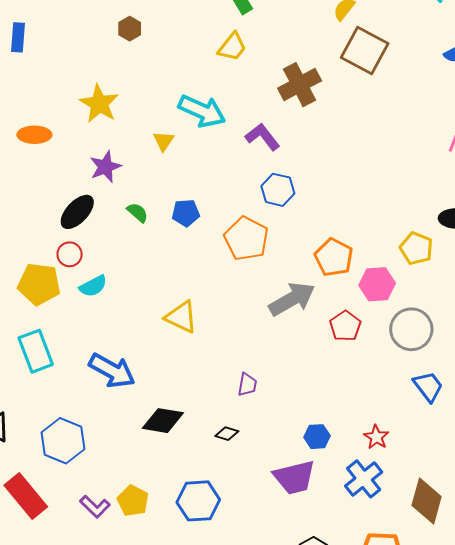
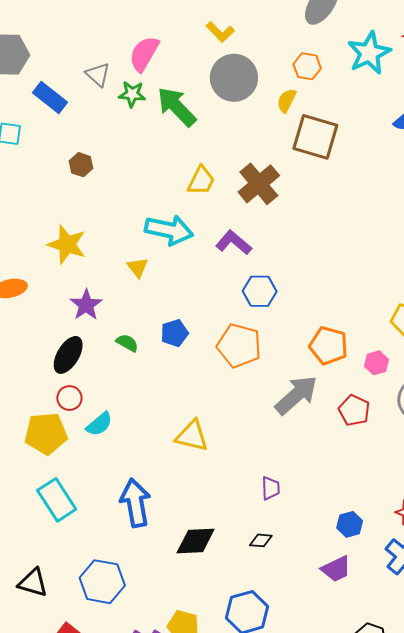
yellow trapezoid: (232, 47) -> (201, 181), moved
pink hexagon: (377, 284) -> (376, 363), size x0.7
blue arrow: (112, 371) -> (135, 503), turned -117
purple trapezoid: (294, 477) -> (336, 569), size x0.7

